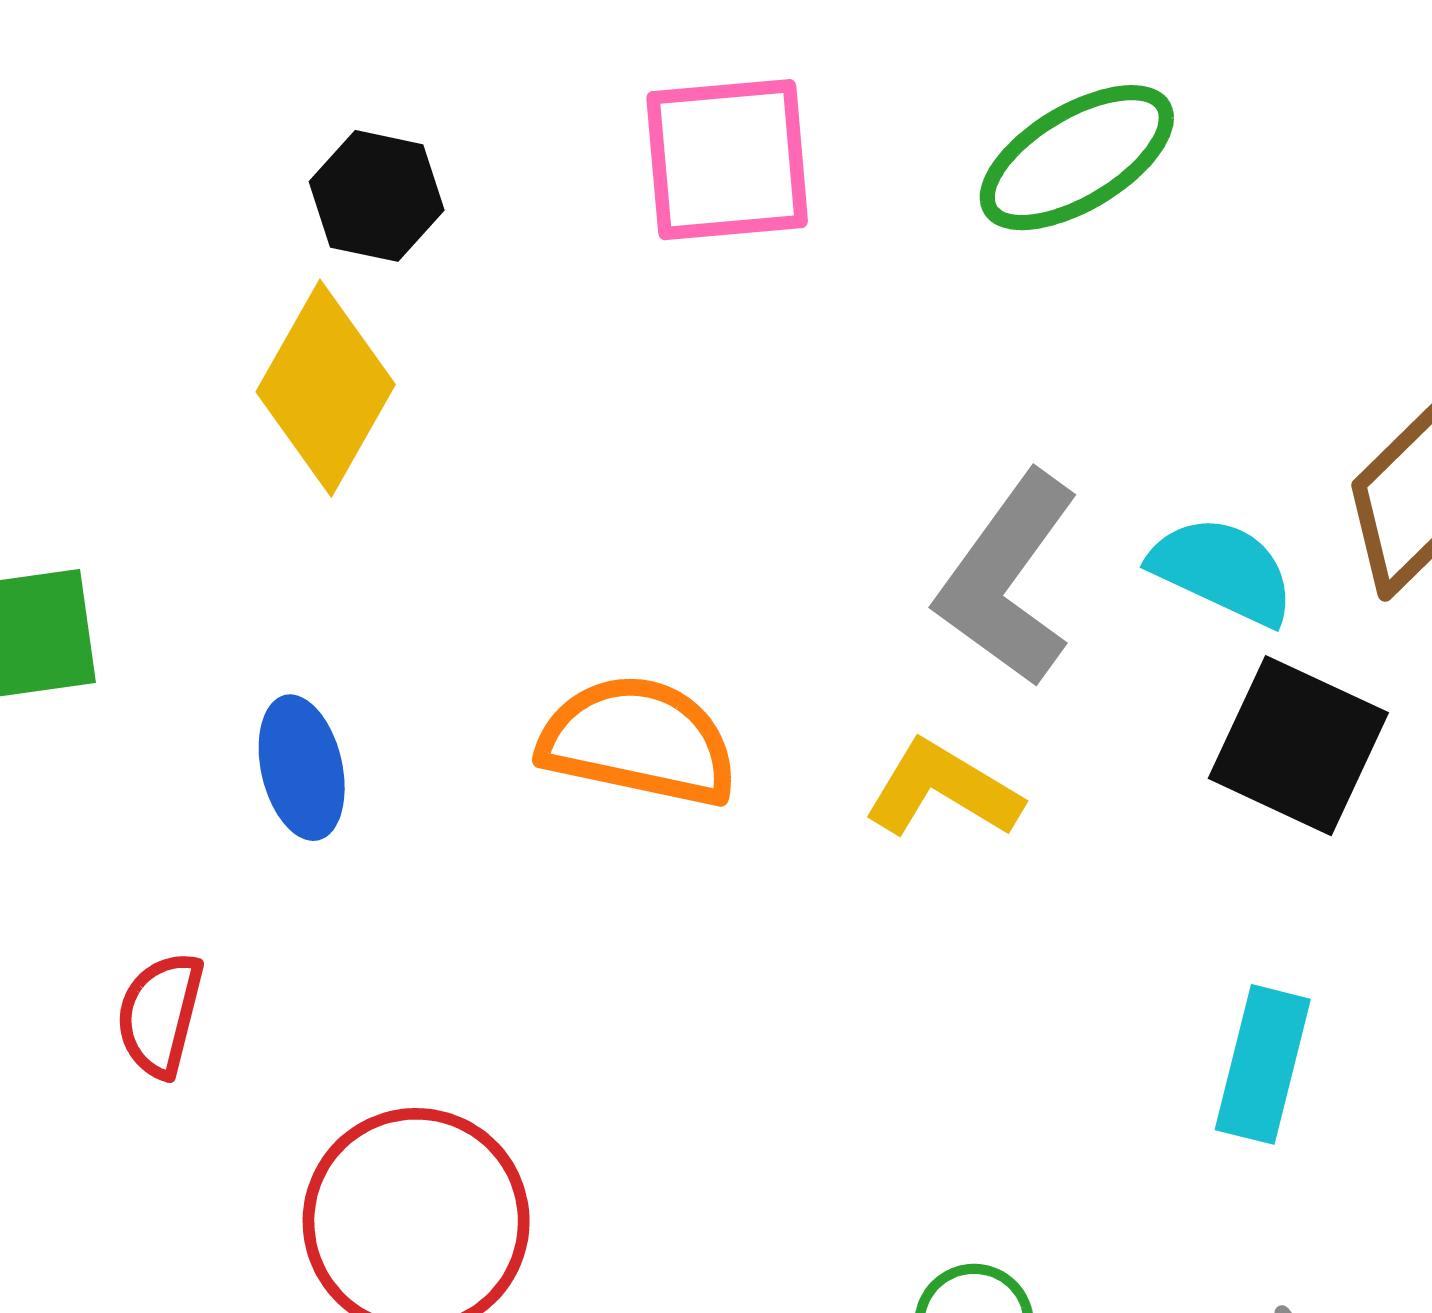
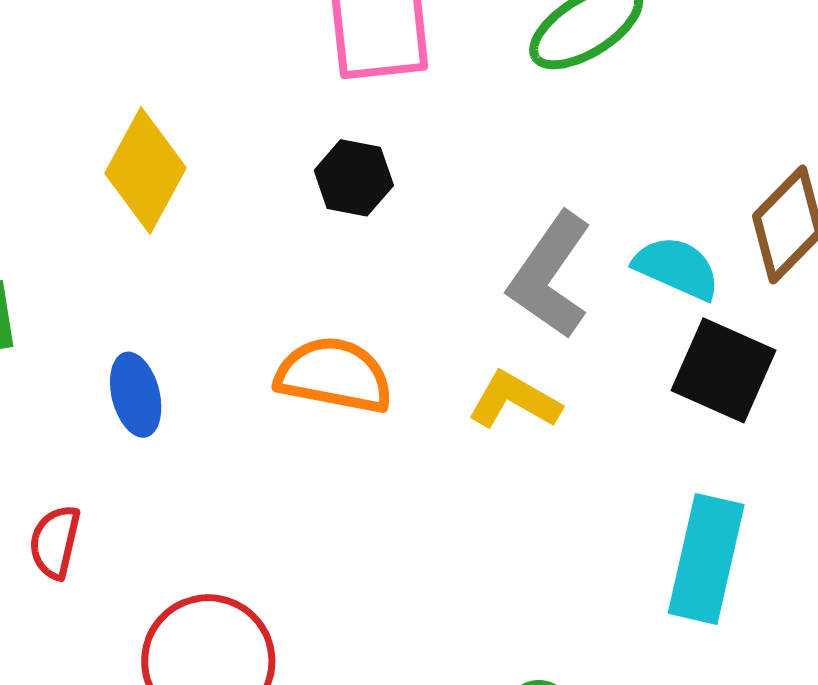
black hexagon: (377, 196) -> (354, 178), moved
cyan rectangle: (1263, 1064) -> (706, 559), size x1.4

